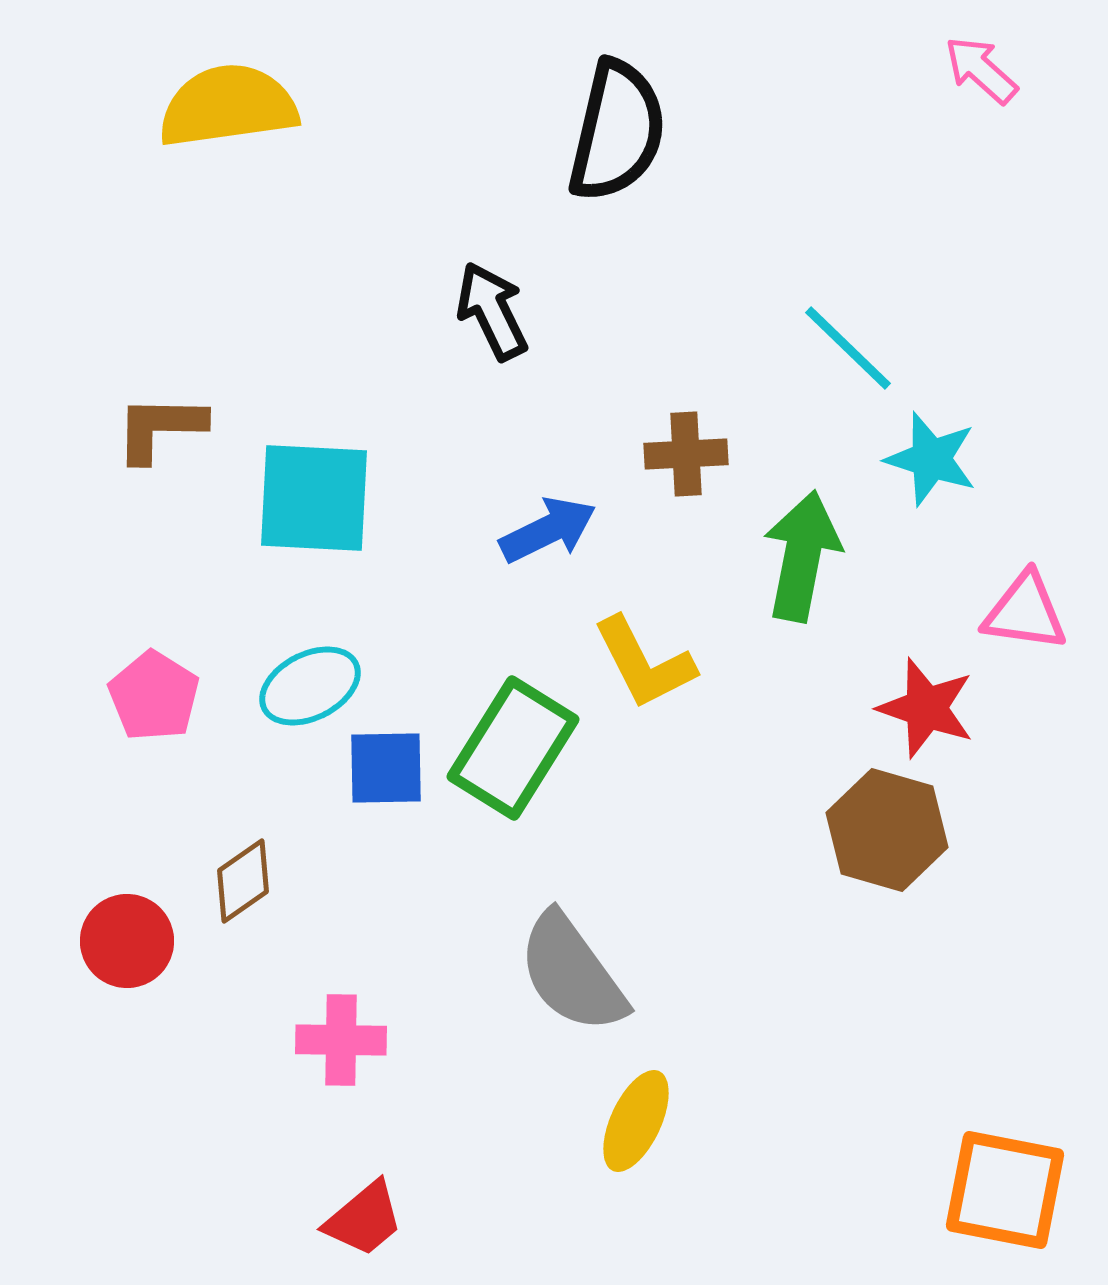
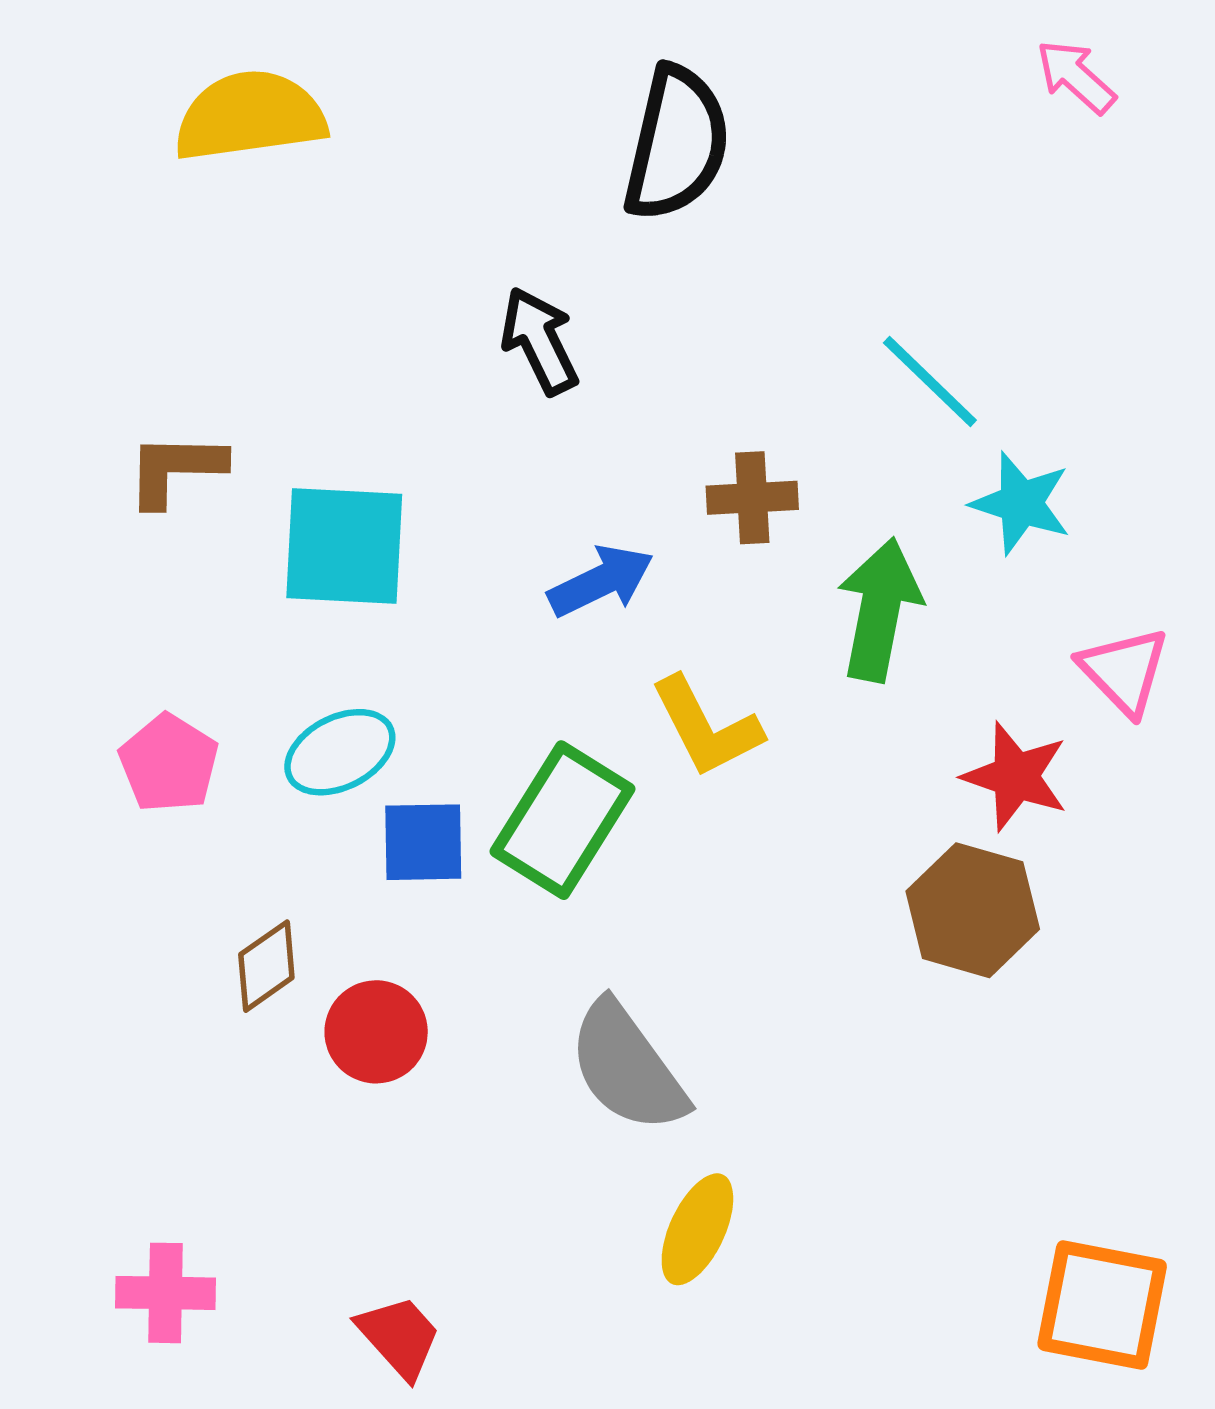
pink triangle: (1025, 612) -> (1124, 671), turned 38
red circle: (127, 941) -> (376, 1032), moved
pink cross: (341, 1040) -> (165, 1293), moved
red trapezoid: (364, 1219) -> (399, 1337), turned -92

